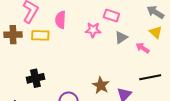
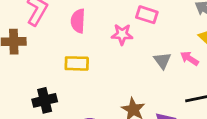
yellow rectangle: (40, 35) -> (77, 63), moved
gray triangle: (121, 38) -> (162, 61), moved, turned -32

